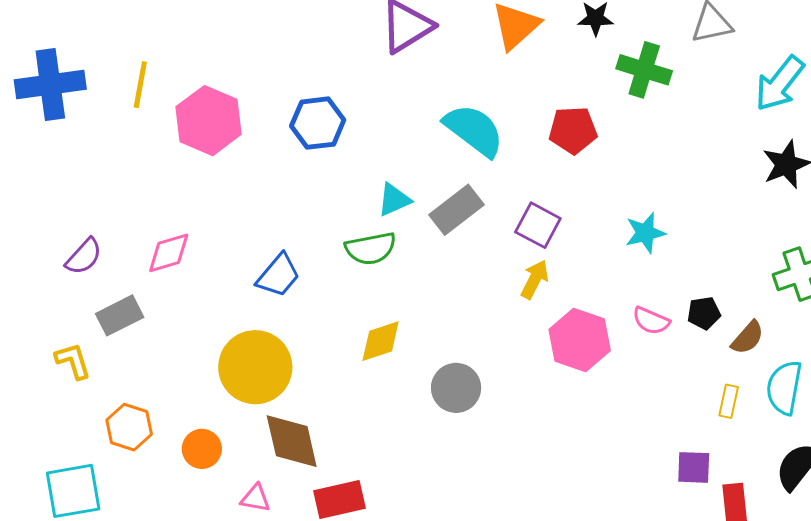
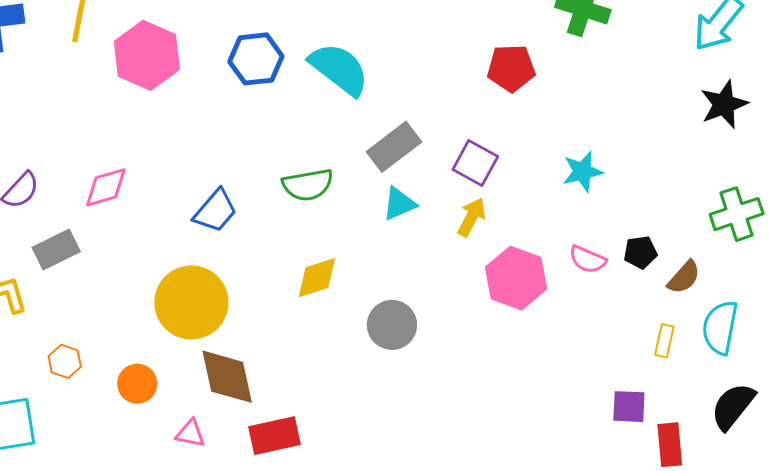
cyan semicircle: (474, 130) -> (339, 69), moved
cyan triangle: (394, 200) -> (399, 204), moved
orange hexagon: (129, 427) -> (65, 361), size x0.7

